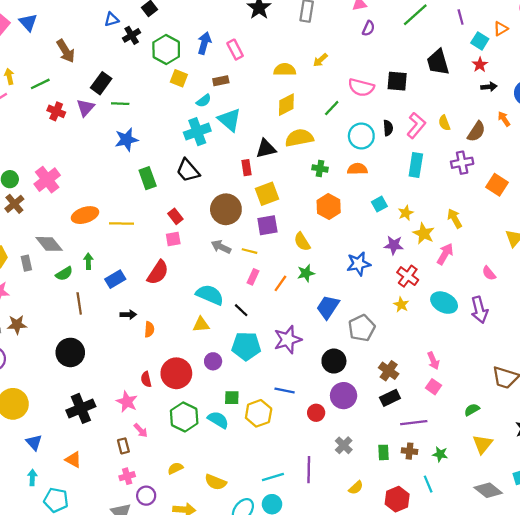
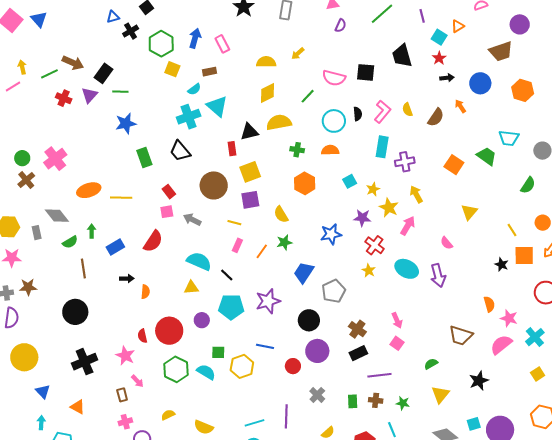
brown arrow: (66, 51) -> (73, 63), moved, turned -35
purple cross: (462, 163) -> (405, 162), moved
gray arrow: (221, 247) -> (192, 220), moved

